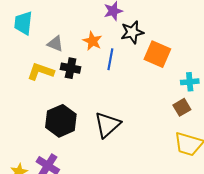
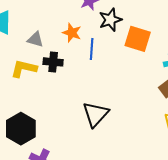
black hexagon: (61, 121) -> (21, 129), moved

